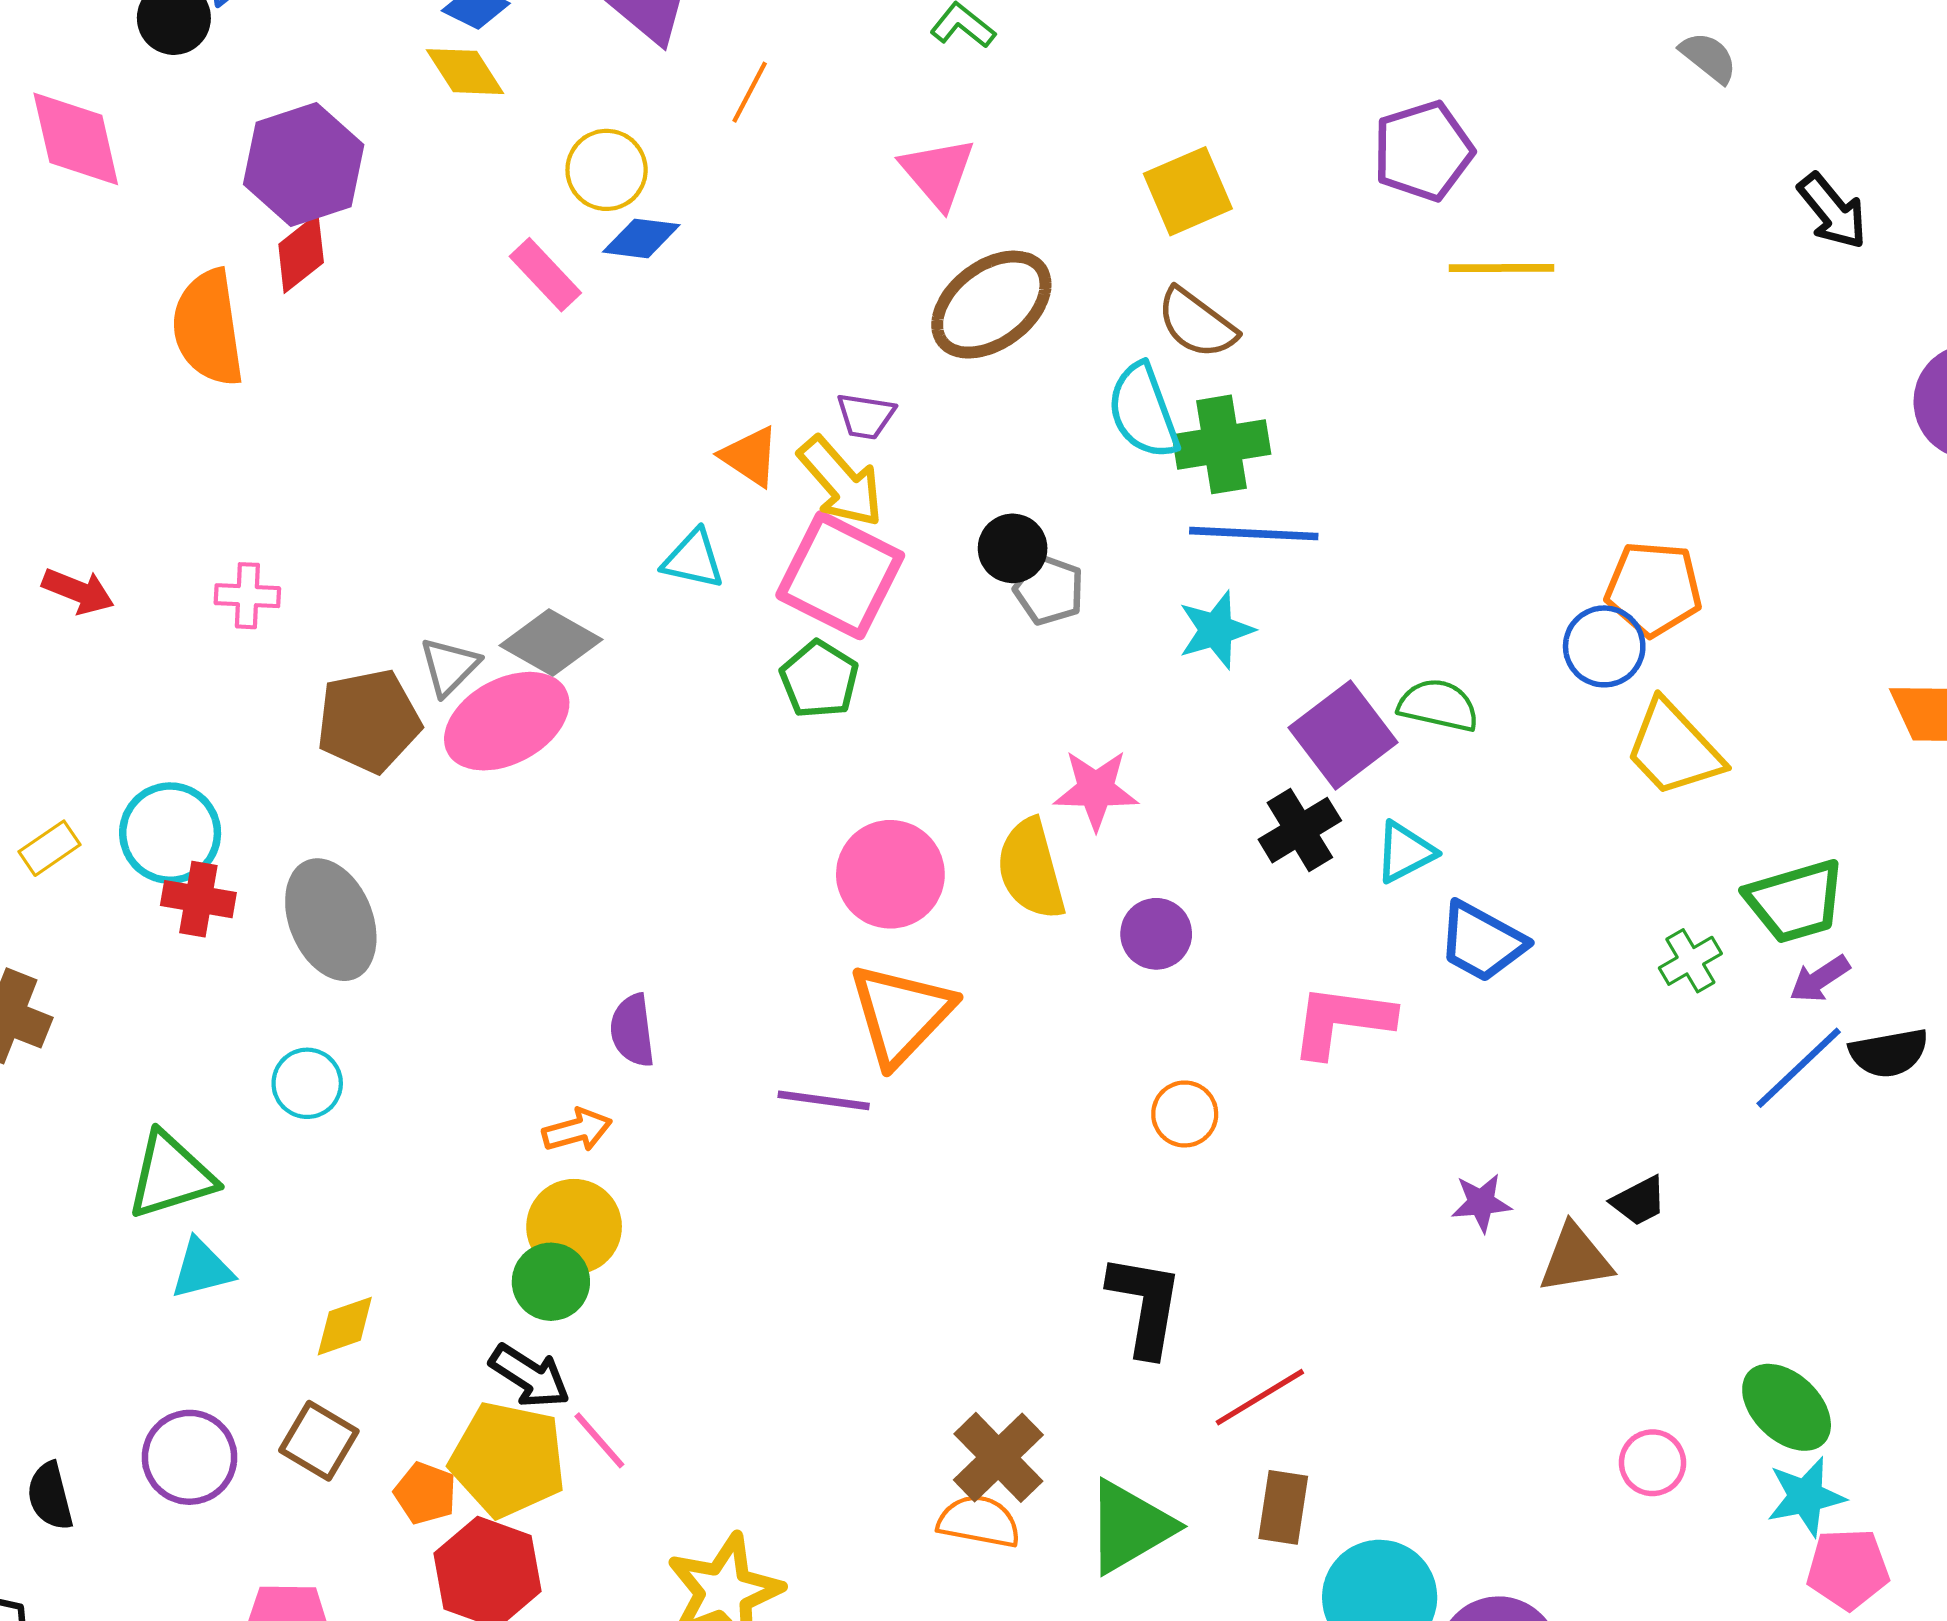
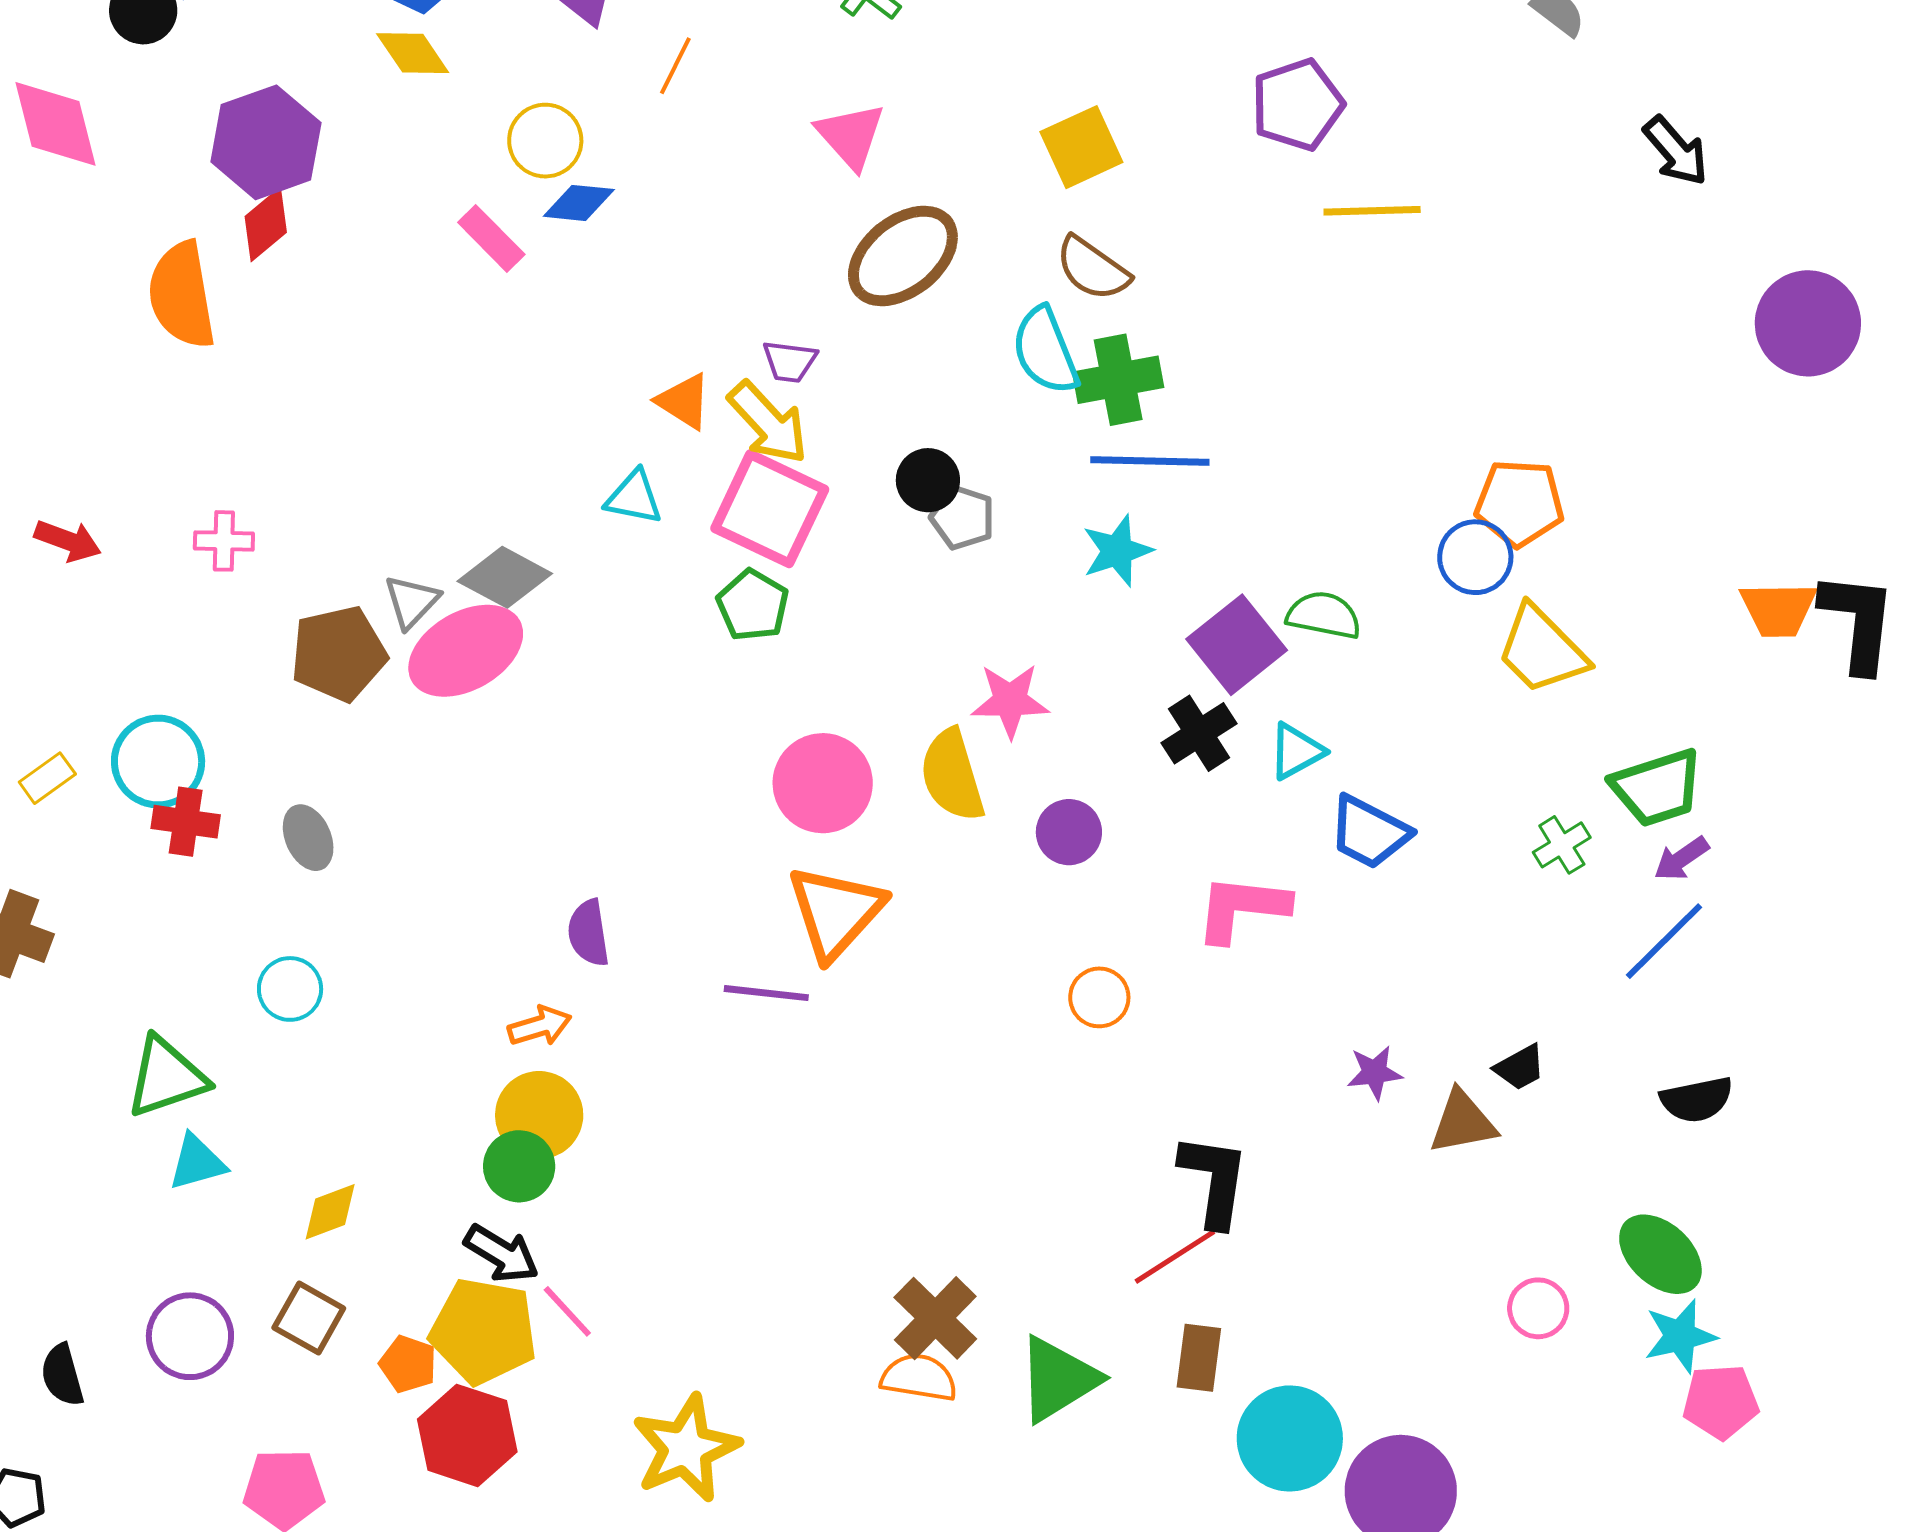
gray ellipse: (331, 920) -> (308, 838), size x0.6
black semicircle: (1889, 1053) -> (1697, 1100), moved
black L-shape: (1145, 1305) -> (1214, 1180), moved

